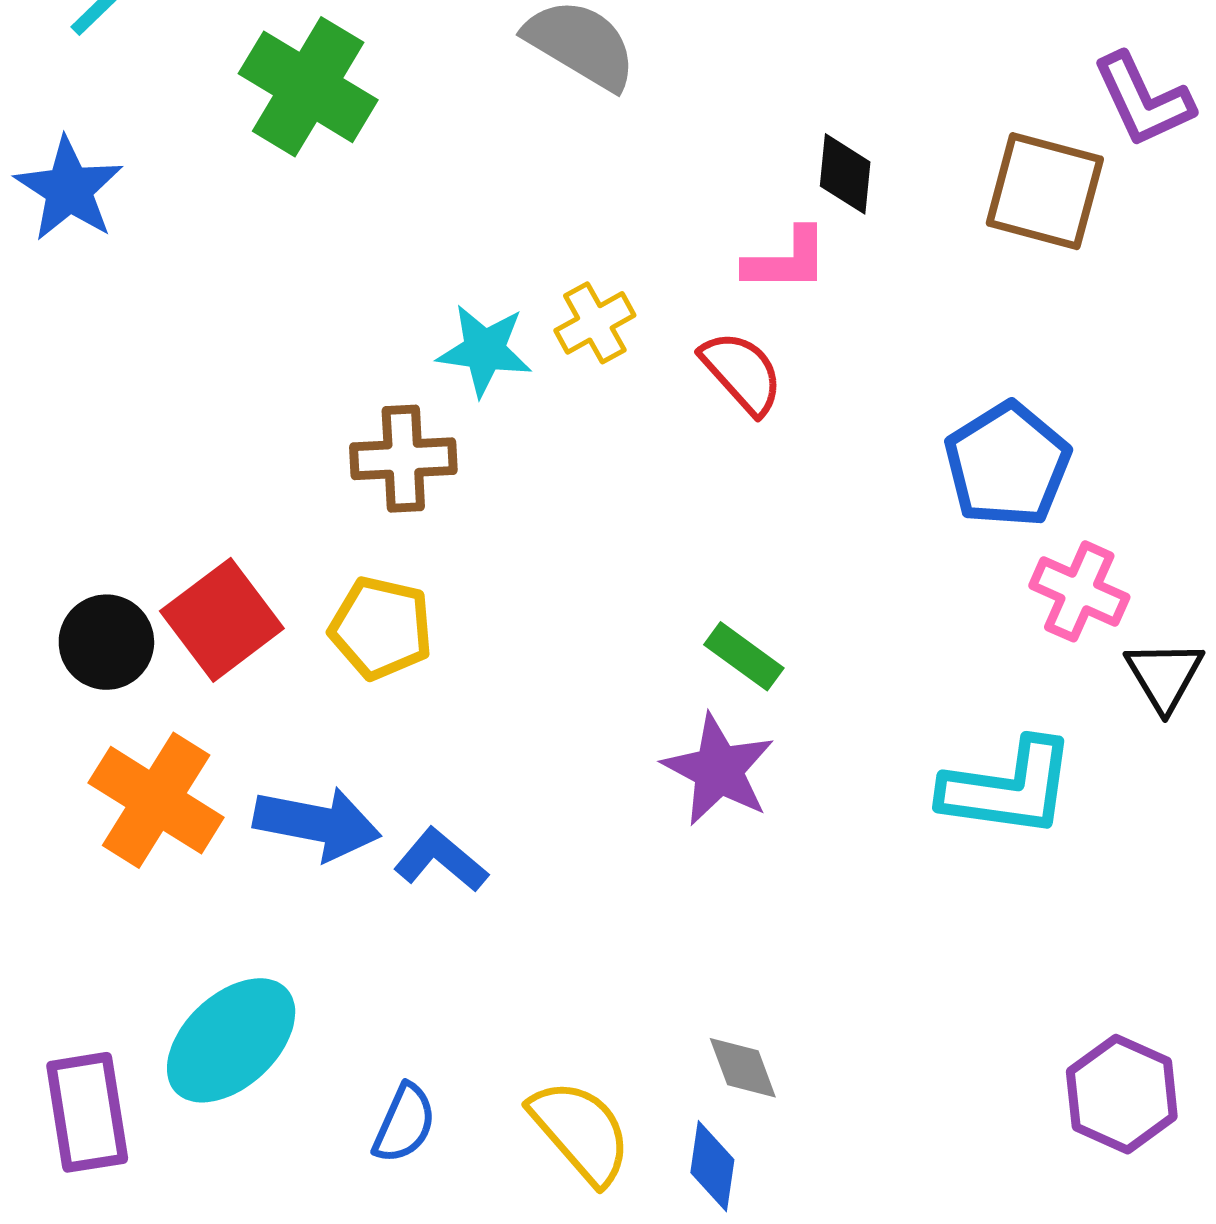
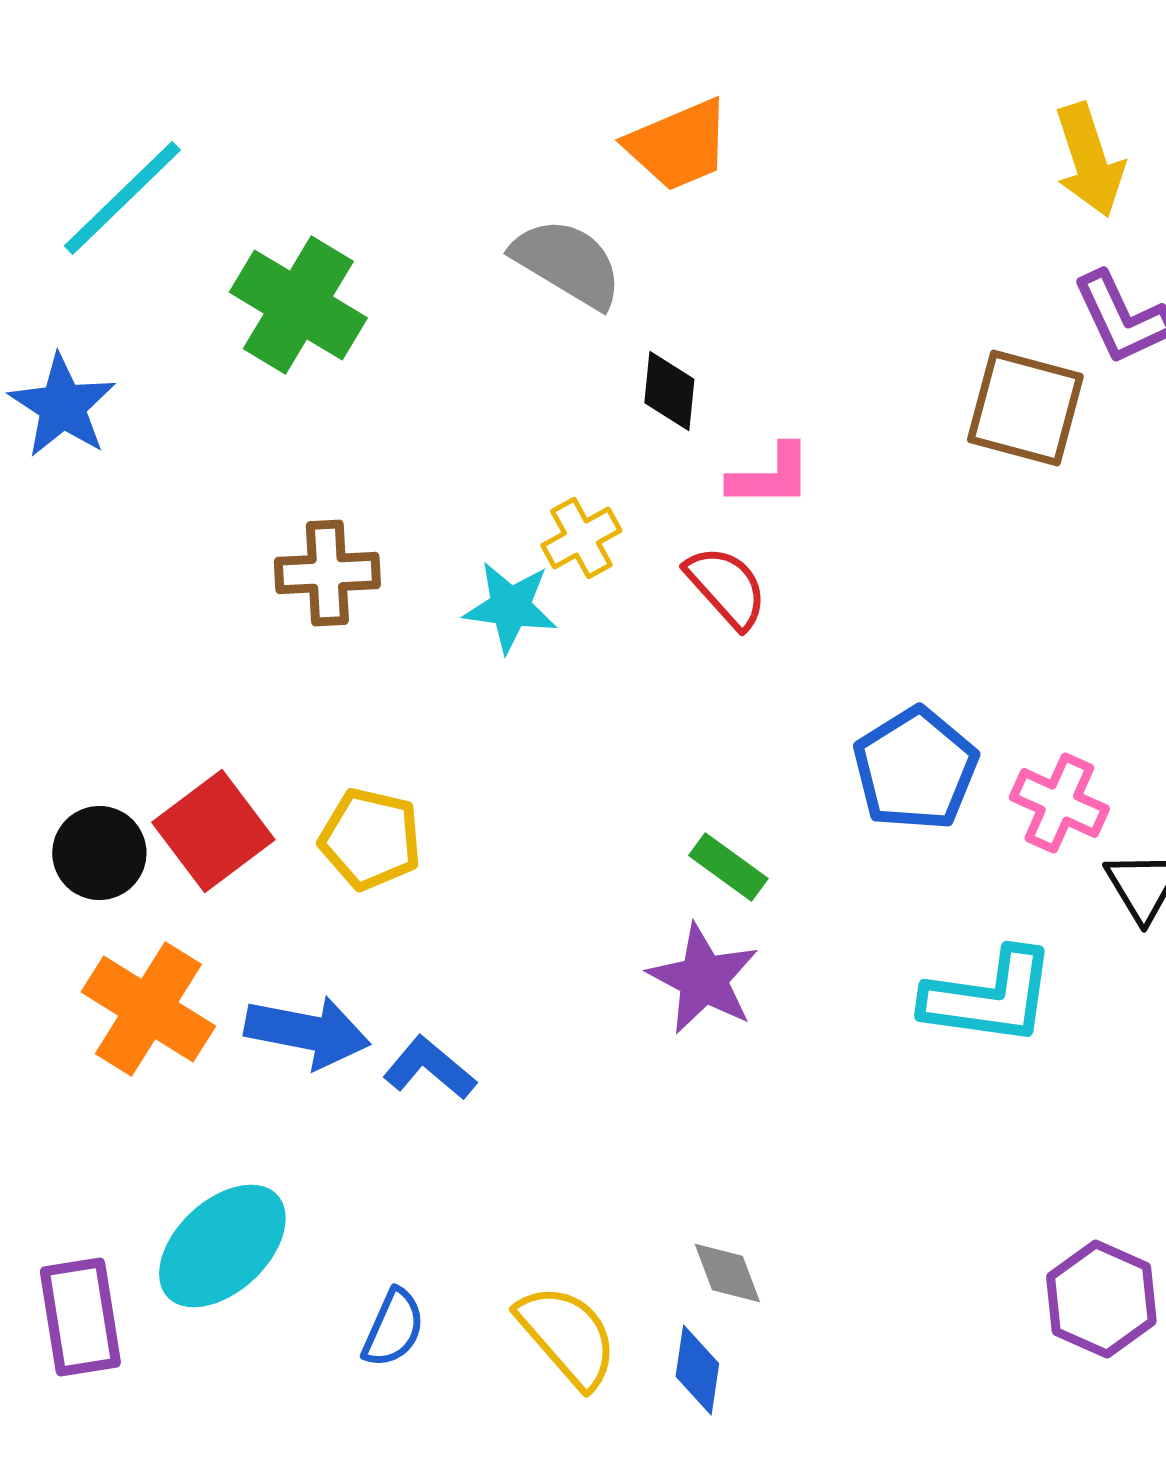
black diamond: (845, 174) -> (669, 391), moved
cyan star: (484, 350) -> (510, 607), moved
brown cross: (403, 459) -> (327, 573), moved
blue pentagon: (1007, 465) -> (915, 769), moved

